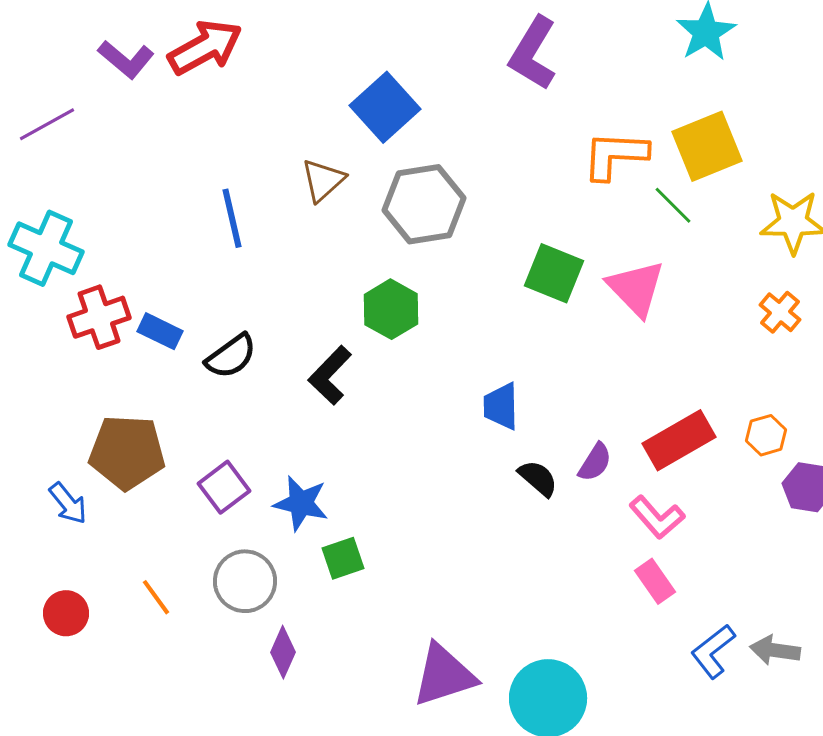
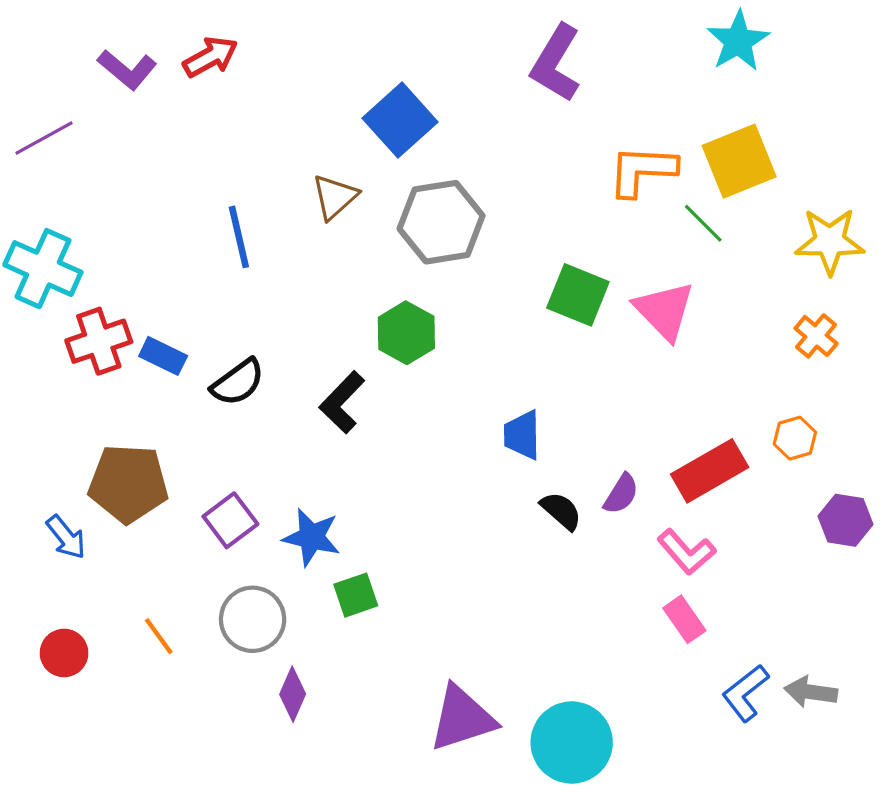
red arrow: (205, 47) -> (210, 57), size x0.7
orange hexagon: (766, 435) -> (795, 438), moved

